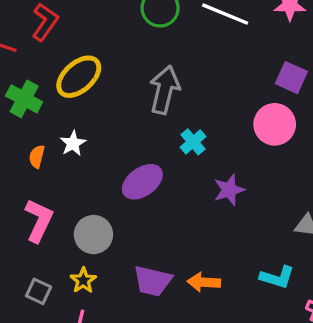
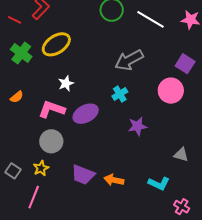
gray arrow: (165, 90) -> (129, 60), moved, turned -140
white star: (73, 143) -> (66, 83), moved
orange semicircle: (37, 156) -> (17, 97), moved, turned -152
pink L-shape: (39, 220) -> (52, 109), moved, turned -104

